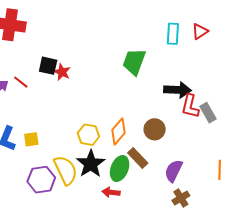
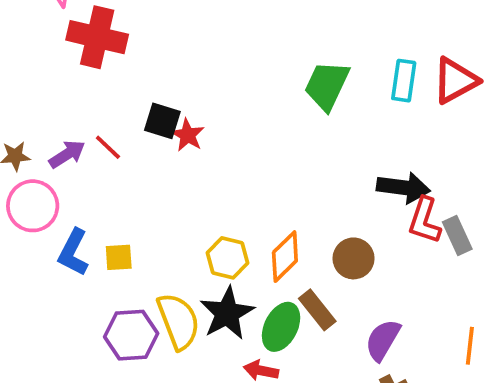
red triangle: (200, 31) -> (455, 81), size x1.5
green trapezoid: (134, 62) -> (327, 85), moved

